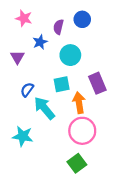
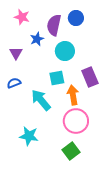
purple semicircle: (58, 27) -> (54, 25), size x1.5
blue semicircle: (27, 90) -> (14, 83), moved, turned 32
cyan star: (23, 136) -> (29, 136), moved

